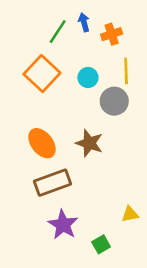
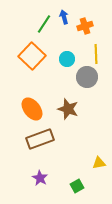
purple star: (63, 225) -> (40, 178), moved, size x0.7

